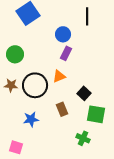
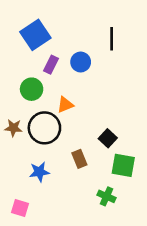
purple rectangle: (66, 53) -> (51, 65), moved
green circle: (15, 54) -> (32, 89), moved
orange triangle: (59, 76) -> (65, 105), moved

